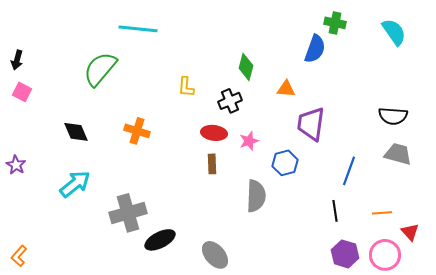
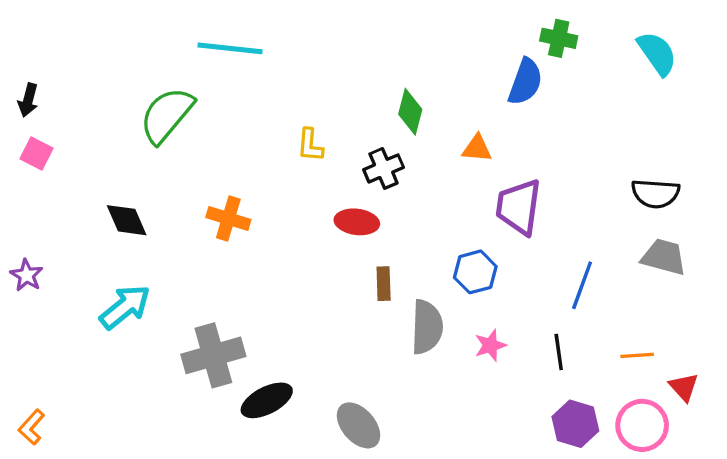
pink star: (249, 141) -> (490, 345), moved
brown rectangle: (212, 164) -> (384, 284), moved

